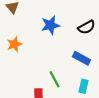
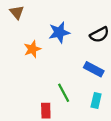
orange star: (14, 44) -> (32, 49), moved

